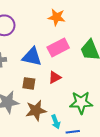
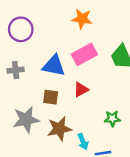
green star: (81, 103) -> (112, 119), size x0.6

